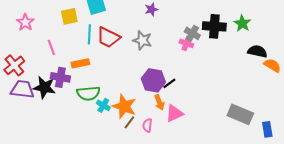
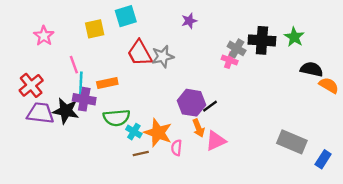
cyan line: (89, 34) -> (81, 83), moved
red trapezoid: (108, 37) -> (140, 53), turned 35
gray star: (142, 40) -> (163, 57), moved, turned -30
brown line: (129, 122) -> (141, 153), moved, turned 40
pink semicircle: (147, 125) -> (177, 148), moved
blue rectangle: (267, 129) -> (323, 159), turned 42

